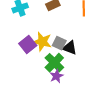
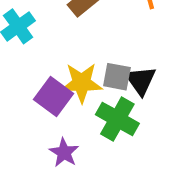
black triangle: (70, 48) -> (141, 80), turned 49
purple star: (56, 76) -> (64, 153), moved

